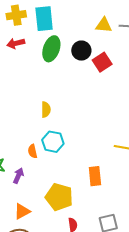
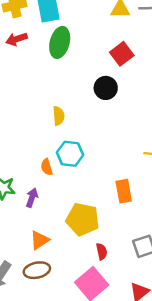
black circle: (81, 51) -> (106, 88), moved

